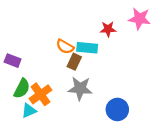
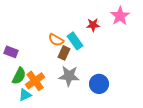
pink star: (139, 19) -> (120, 16), turned 30
cyan rectangle: (87, 48) -> (75, 41), turned 48
blue circle: (117, 109) -> (99, 84), moved

